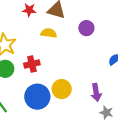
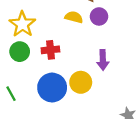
purple circle: (86, 28) -> (99, 16), moved
purple arrow: (96, 92) -> (103, 60), moved

